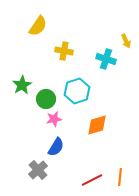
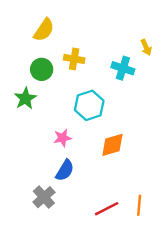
green circle: (46, 99) -> (42, 69), moved

